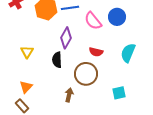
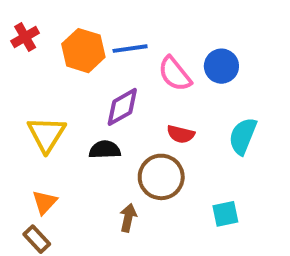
purple diamond: (66, 38) -> (122, 107), turned 30
yellow triangle: (27, 52) -> (46, 134), size x1.5
black semicircle: (57, 60) -> (105, 150), turned 91

